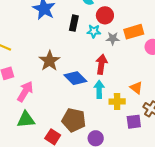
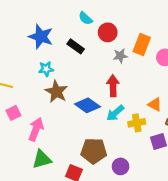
black rectangle: (74, 23) -> (76, 46), turned -56
cyan star: (94, 31) -> (46, 69), moved
orange rectangle: (134, 32) -> (142, 45), turned -42
cyan arrow: (99, 89) -> (115, 113), turned -120

